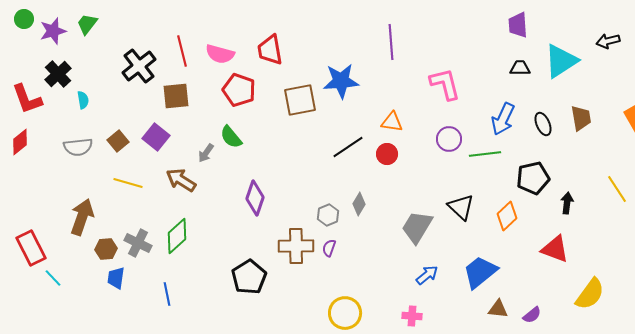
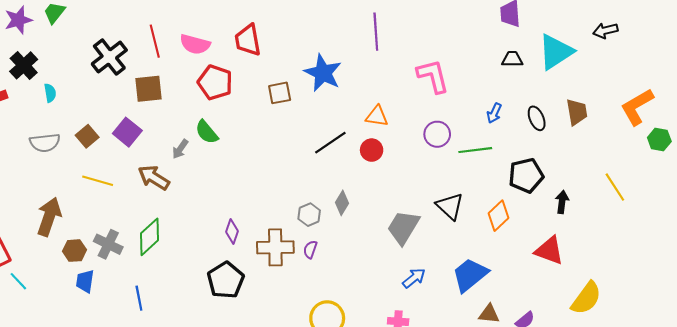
blue star: (341, 81) -> (323, 73), turned 30
brown square: (300, 100) -> (280, 93), size x0.7
blue arrow: (503, 119) -> (494, 113), size x0.6
purple diamond: (255, 198) -> (232, 232), moved, size x0.7

